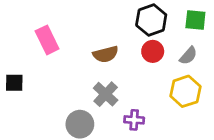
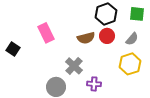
pink rectangle: (47, 40) -> (46, 33), moved
brown semicircle: (106, 54) -> (86, 38), moved
black square: (14, 83) -> (13, 49), moved, turned 32

